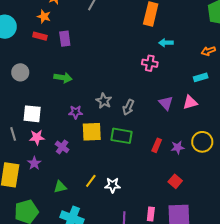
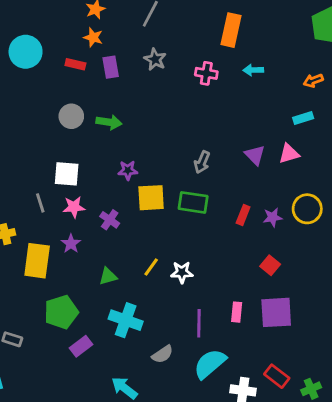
orange star: (44, 16) -> (93, 37), moved
pink cross: (150, 63) -> (206, 73), moved
gray circle: (20, 72) -> (71, 116), moved
gray star: (104, 101) -> (155, 59), moved

